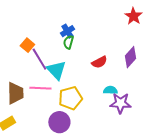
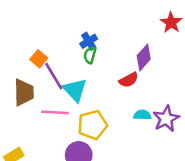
purple diamond: (130, 57) -> (144, 57), moved
brown trapezoid: (15, 93) -> (24, 92), moved
purple star: (120, 103) -> (166, 119), moved, turned -30

